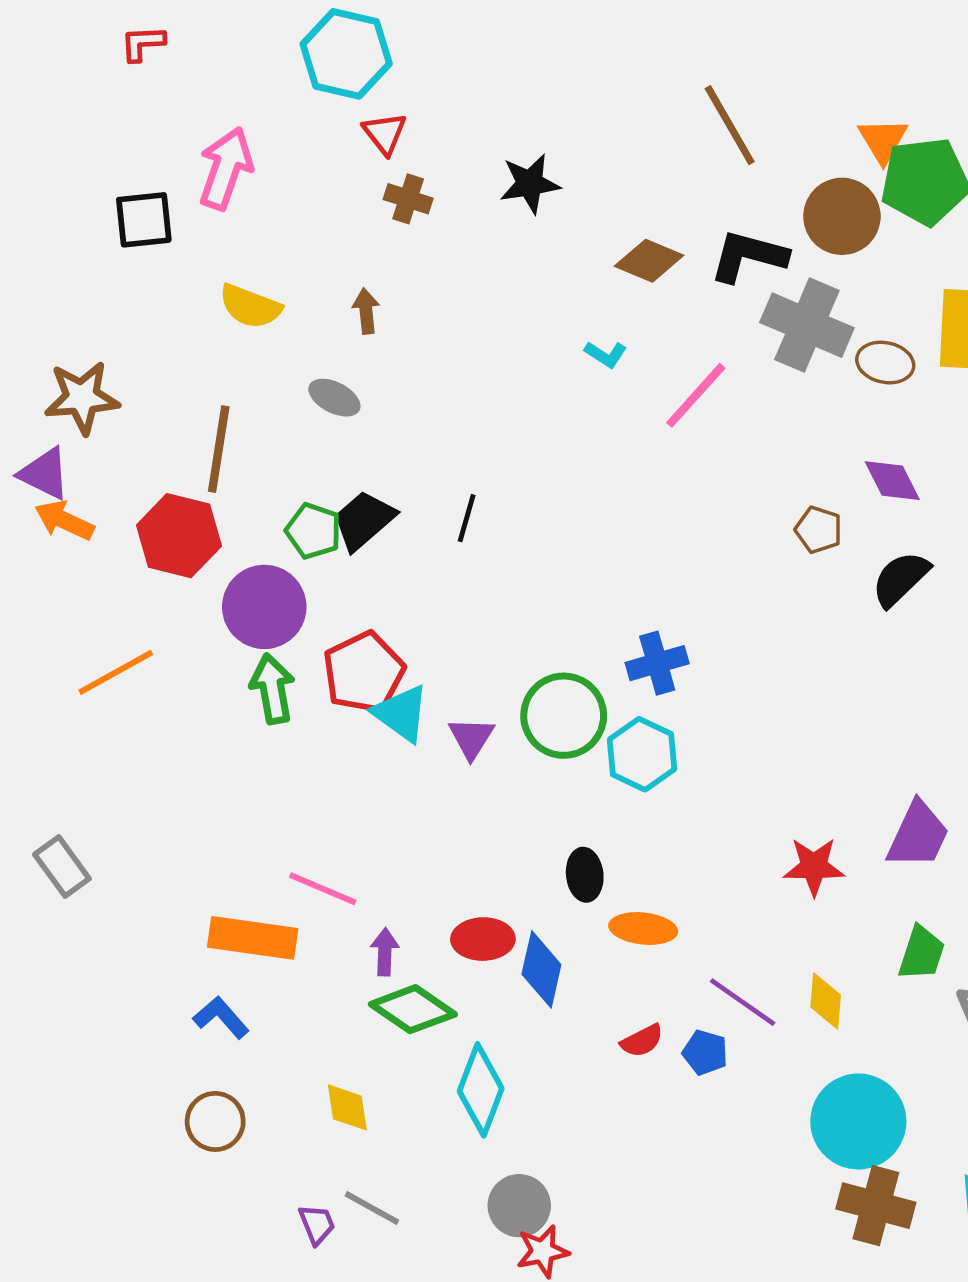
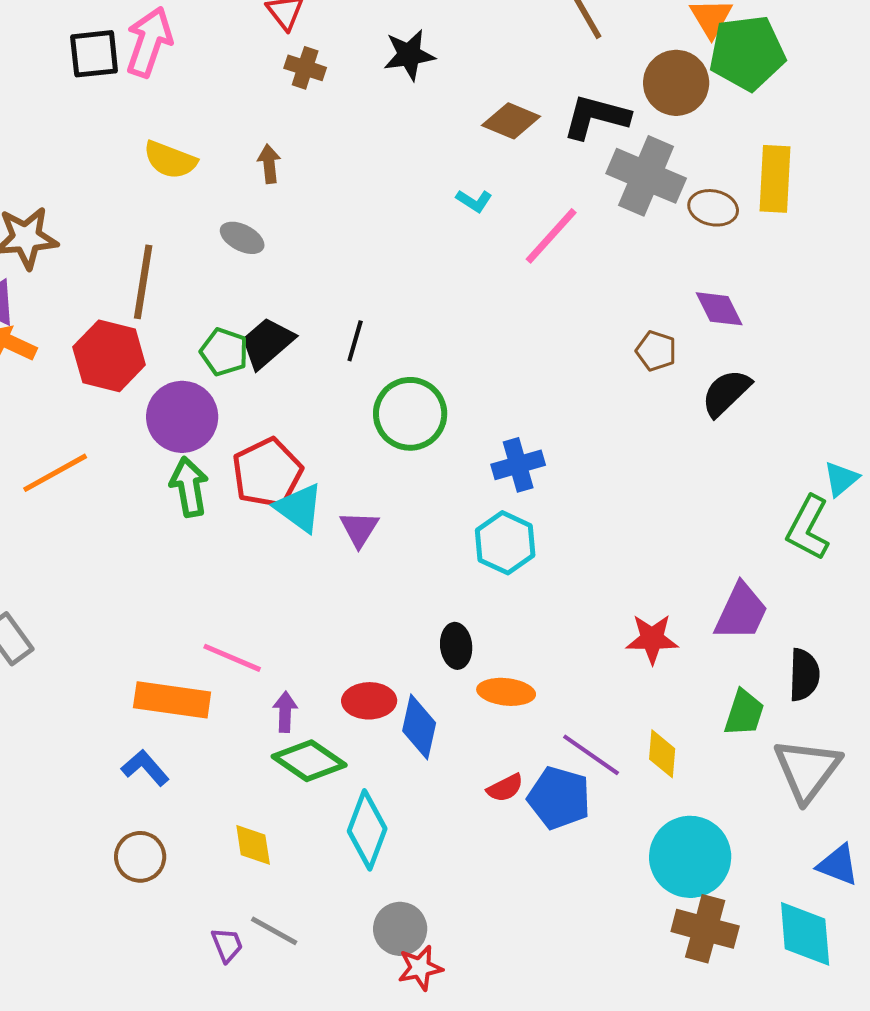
black square: (144, 220) -> (94, 54), moved
green circle: (564, 716) -> (410, 414), moved
blue pentagon: (705, 1052) -> (559, 798), size x1.6

